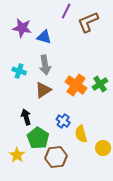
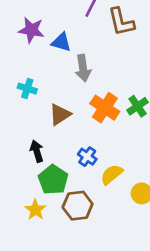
brown L-shape: (88, 22) -> (121, 22), turned -80
gray arrow: (45, 65) -> (83, 68), moved
yellow semicircle: (81, 134) -> (112, 174), turned 66
yellow star: (17, 155) -> (35, 210), moved

